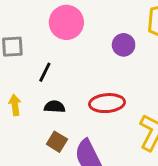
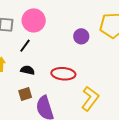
pink circle: (66, 22) -> (34, 20), moved
brown square: (57, 142) -> (25, 94), turned 32

